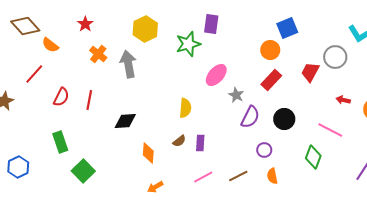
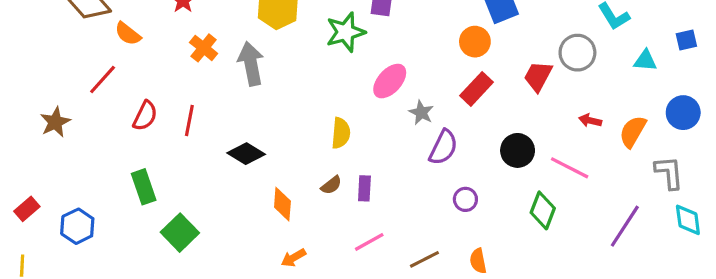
black circle: (284, 119) -> (518, 150), moved
black diamond: (125, 121) -> (246, 154), turned 35
brown line: (238, 176) -> (424, 259), moved
orange semicircle: (272, 176) -> (478, 261), moved

